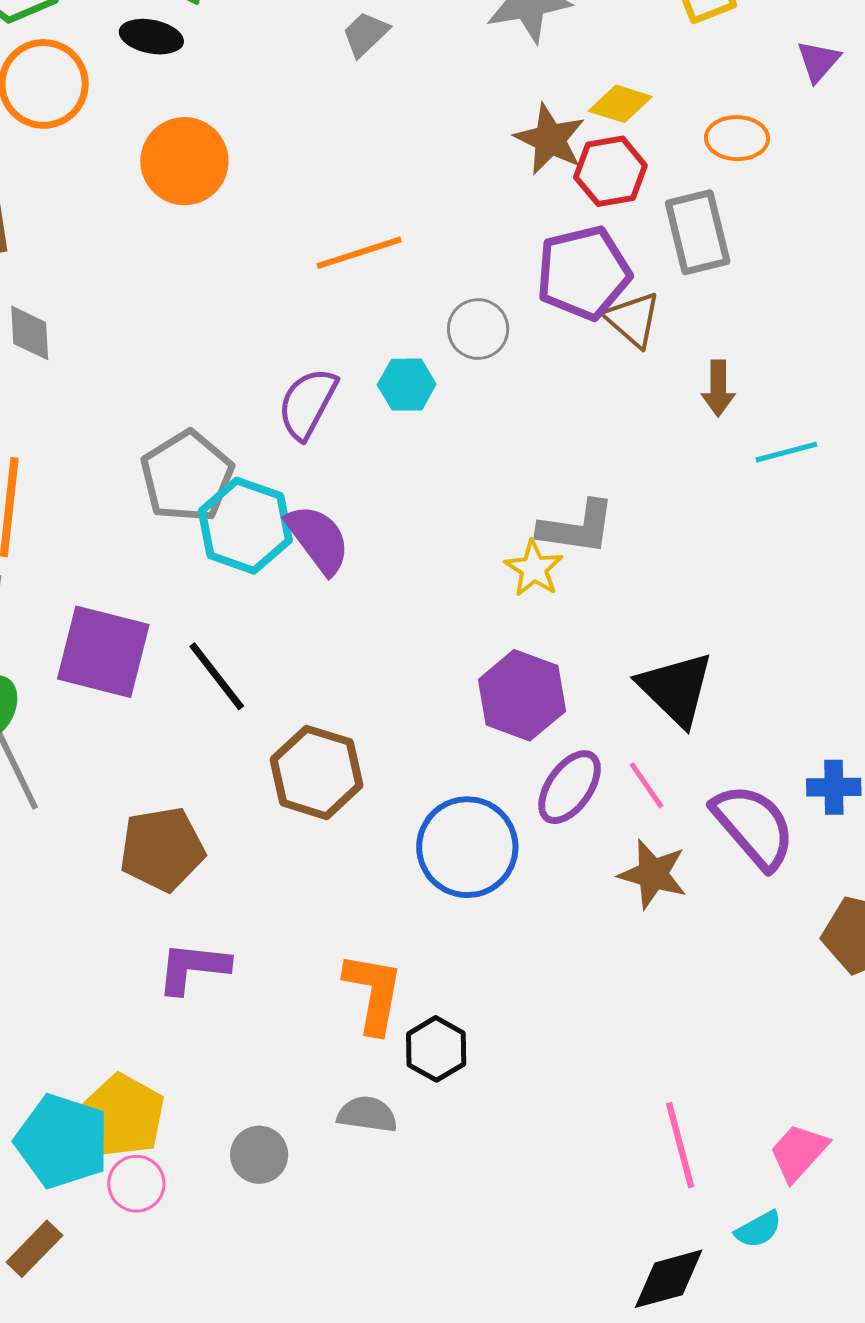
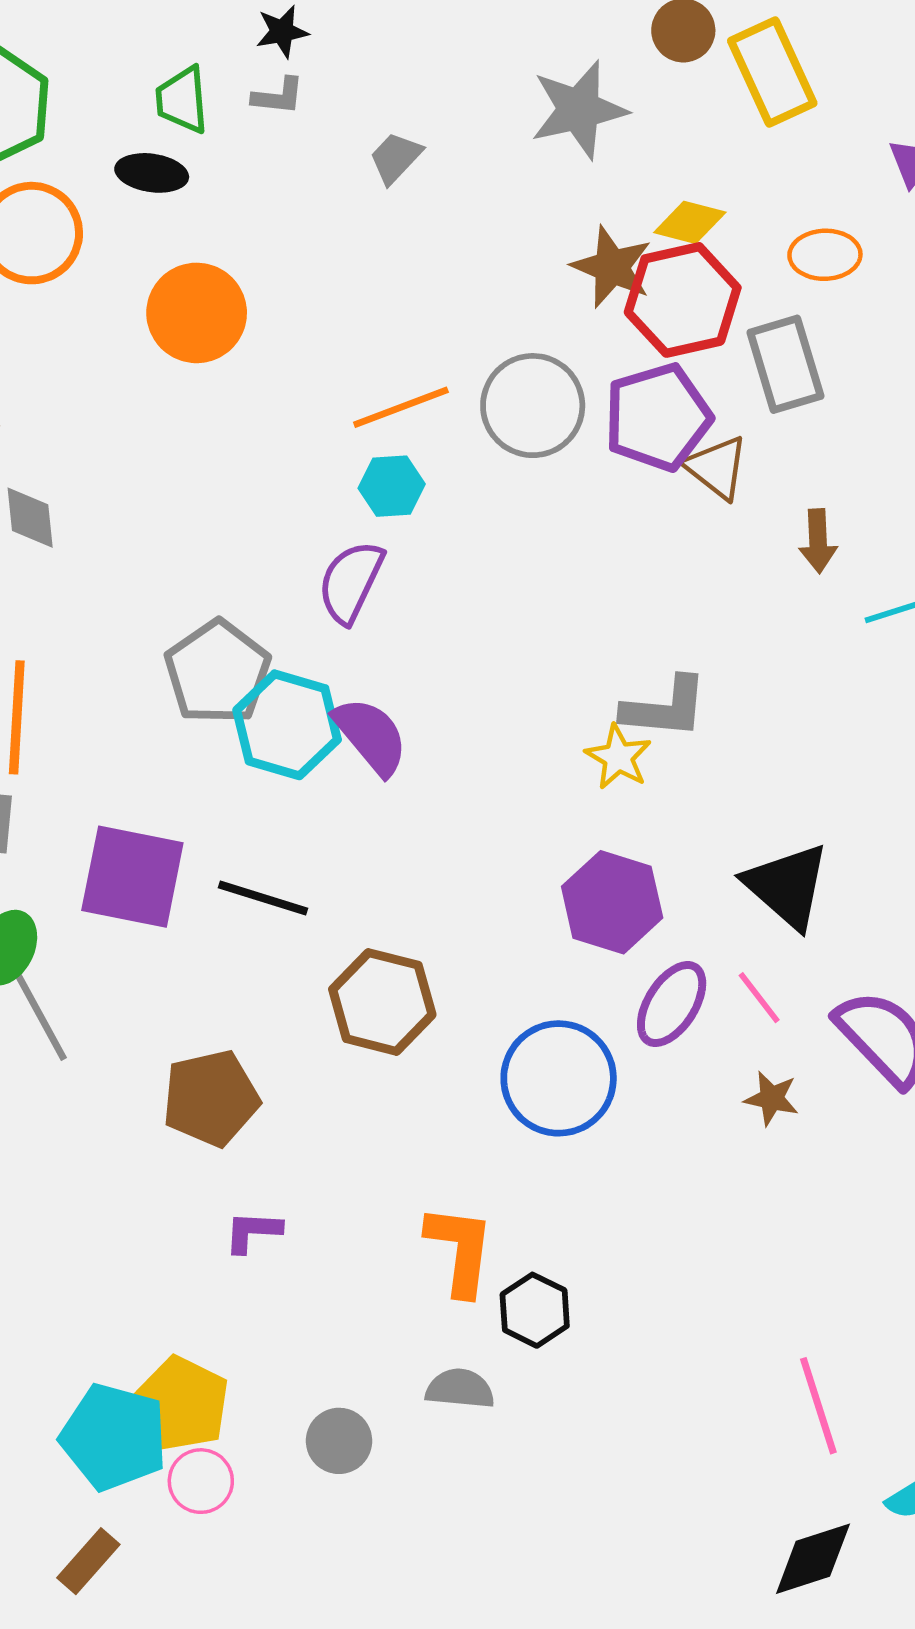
red hexagon: (610, 171) -> (683, 300), size x1.4
gray circle: (478, 329) -> (533, 406), moved, size x1.5
cyan hexagon: (407, 385) -> (392, 486), moved
black line: (217, 676) -> (263, 898), turned -32
brown star: (653, 874) -> (772, 1098), size x0.7
purple L-shape: (193, 968) -> (253, 1232), size x0.7

